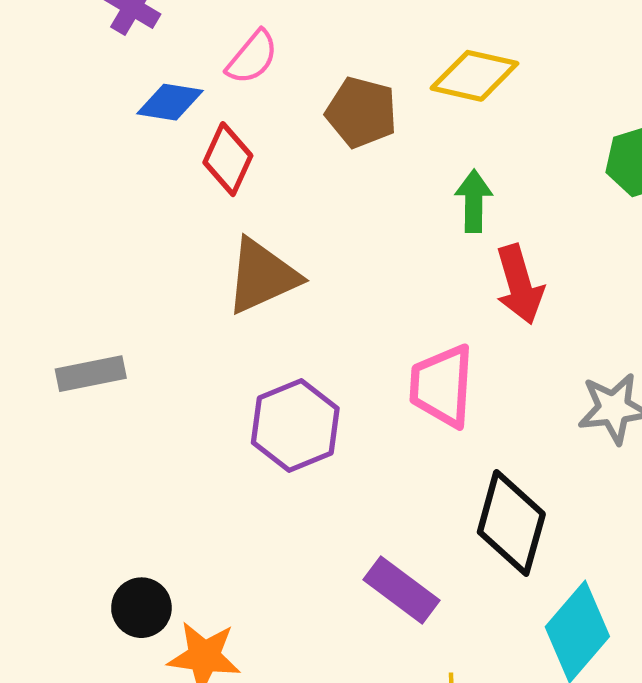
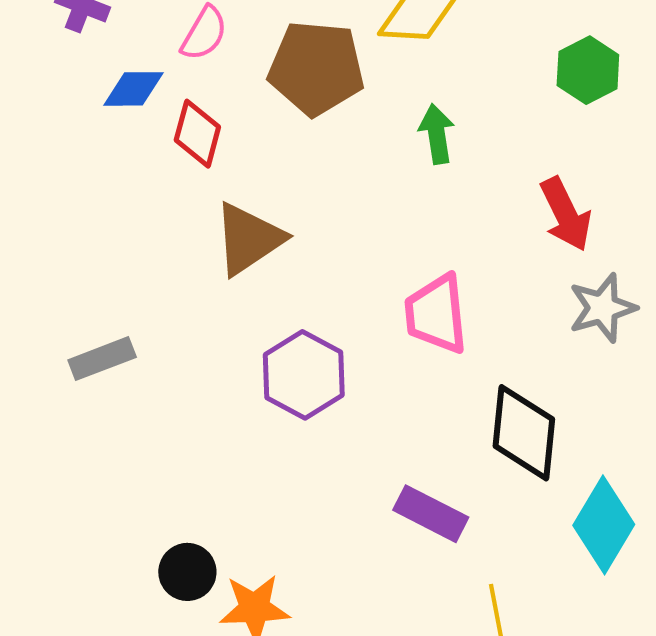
brown pentagon: (361, 112) -> (316, 68), size x1.4
red arrow: (519, 284) -> (566, 214), moved

